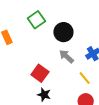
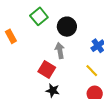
gray arrow: (66, 56) -> (60, 51), moved, turned 42

